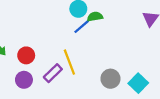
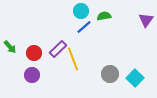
green semicircle: (95, 17) -> (104, 16), moved
purple rectangle: (53, 73) -> (58, 49), moved

